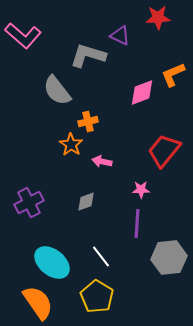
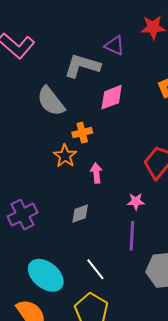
pink diamond: (142, 93) -> (112, 97), moved
pink arrow: (102, 162) -> (96, 173), turned 72

